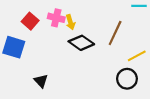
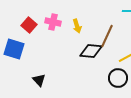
yellow arrow: (70, 22) -> (77, 26), moved
black diamond: (81, 43) -> (91, 51), moved, turned -30

